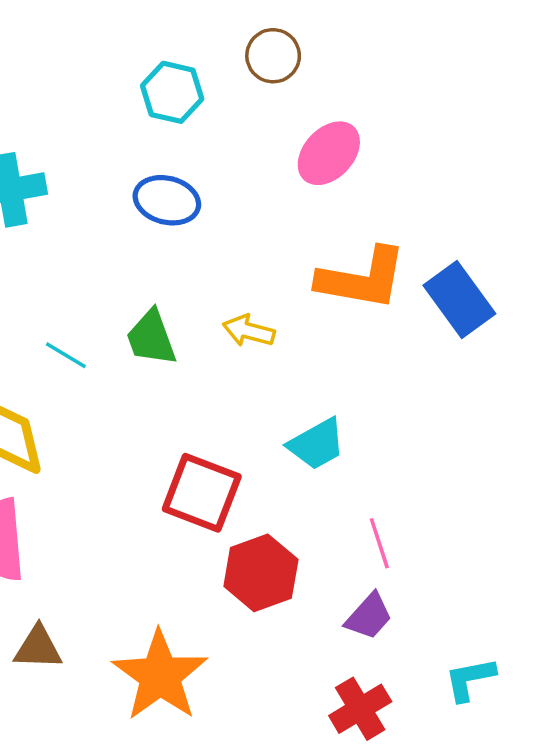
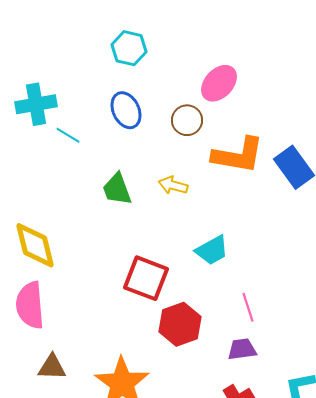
brown circle: (273, 56) -> (187, 120), moved
blue ellipse: (167, 200) -> (126, 110), turned 51
cyan line: (66, 355) -> (68, 135), moved
purple trapezoid: (369, 616) -> (242, 349), turned -140

